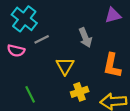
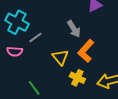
orange L-shape: (112, 66) -> (86, 51), moved, turned 40
yellow cross: (80, 92) -> (77, 78), turned -35

